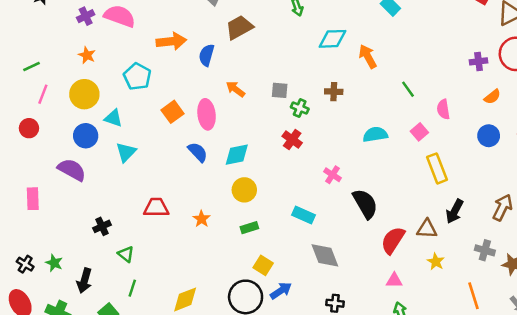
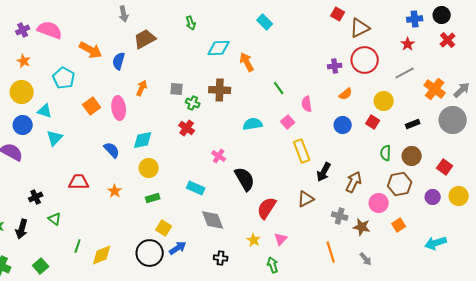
orange arrow: (171, 41) -> (91, 50), turned 35
orange arrow: (235, 89) -> (142, 88), turned 77
brown cross: (334, 92) -> (220, 90), size x1.5
blue semicircle: (198, 152) -> (112, 150), moved
black arrow: (455, 211) -> (324, 172), moved
brown triangle: (427, 229) -> (306, 199), moved, turned -30
yellow star: (436, 262) -> (254, 240), moved
black arrow: (84, 281) -> (22, 229), moved
pink triangle: (394, 281) -> (281, 239), moved, turned -48
green line: (132, 288) -> (78, 246), moved

